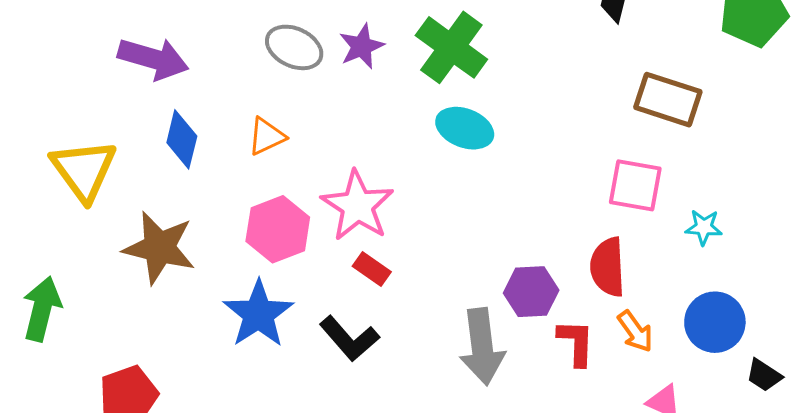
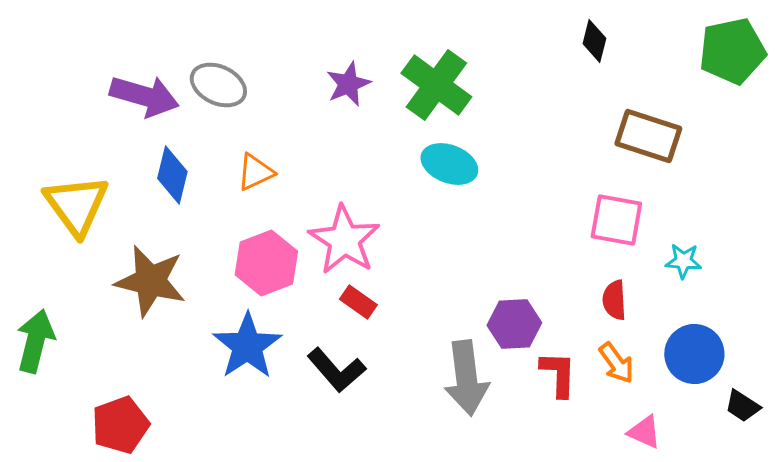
gray ellipse: (294, 47) -> (218, 85), moved
red semicircle: (608, 267) -> (614, 300), moved, size x0.7

